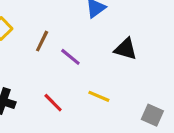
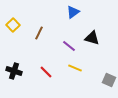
purple line: (70, 57) -> (69, 46), moved

